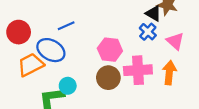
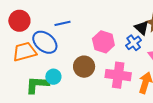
pink hexagon: (110, 50) -> (103, 42), moved
brown circle: (108, 78) -> (84, 67), moved

